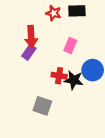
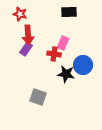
red star: (54, 13) -> (20, 14), moved
red cross: (59, 76) -> (54, 54), moved

